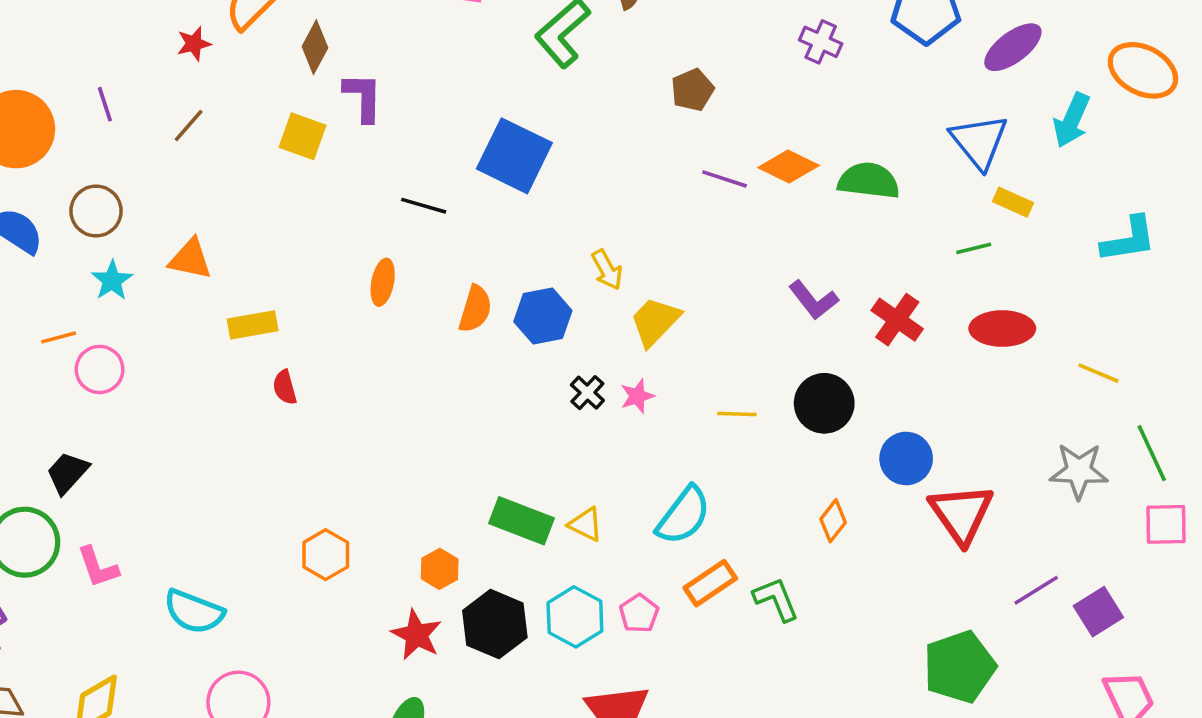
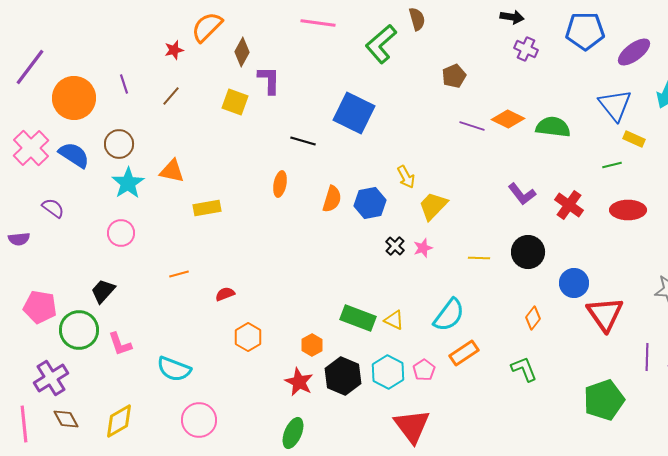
cyan star: (112, 280) -> (128, 183), size x1.4
orange line: (59, 337) -> (179, 274), moved
red semicircle: (285, 387) -> (225, 294), moved, turned 84
purple line: (1036, 590) -> (647, 357), turned -56
green L-shape: (776, 599) -> (524, 369), moved

